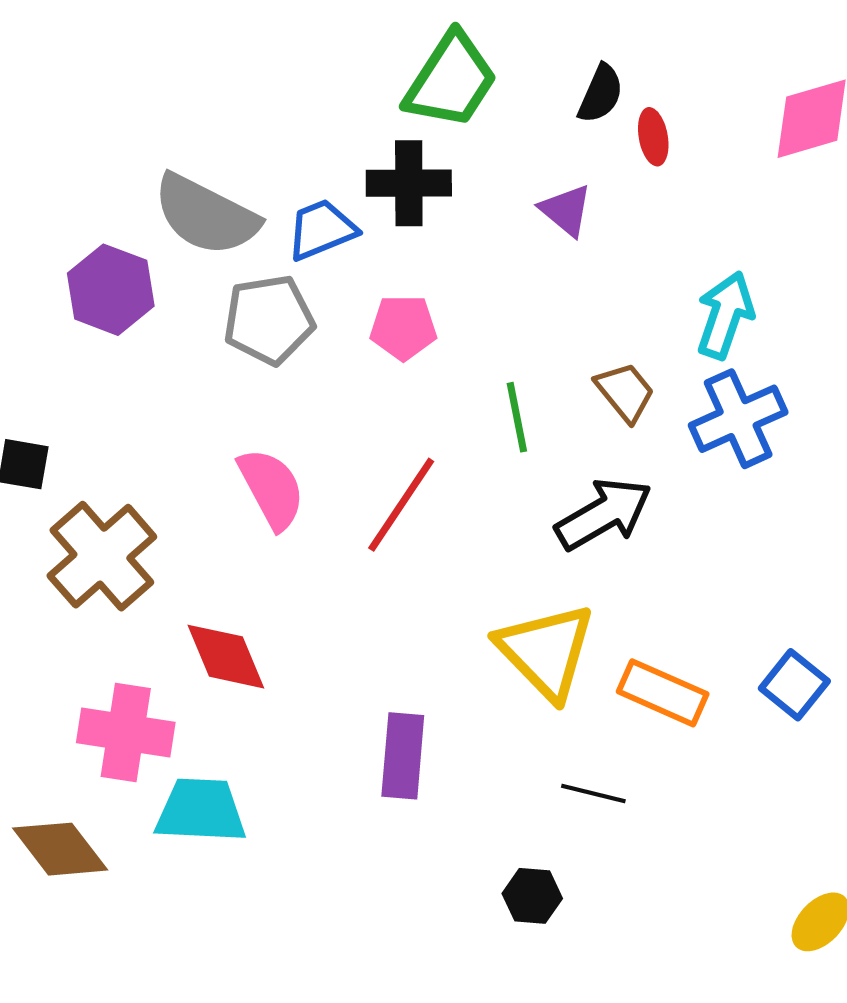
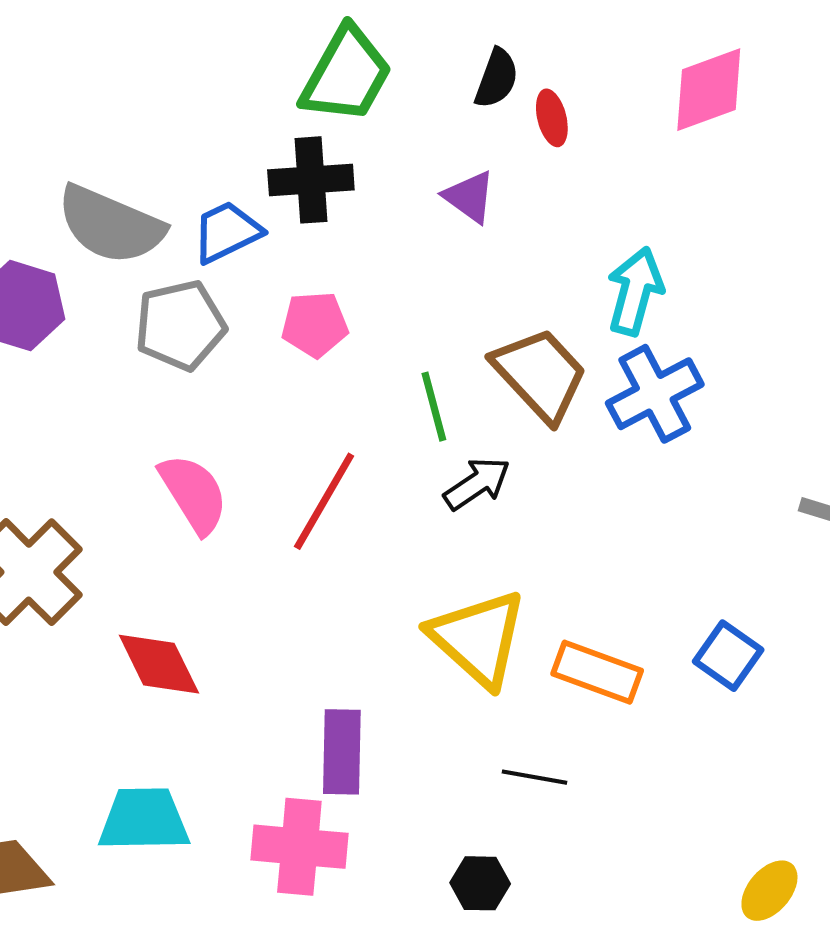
brown trapezoid: (625, 392) -> (540, 374), size x1.6
black arrow: (604, 514) -> (477, 484), moved, size x0.7
pink cross: (126, 732) -> (299, 847), moved

